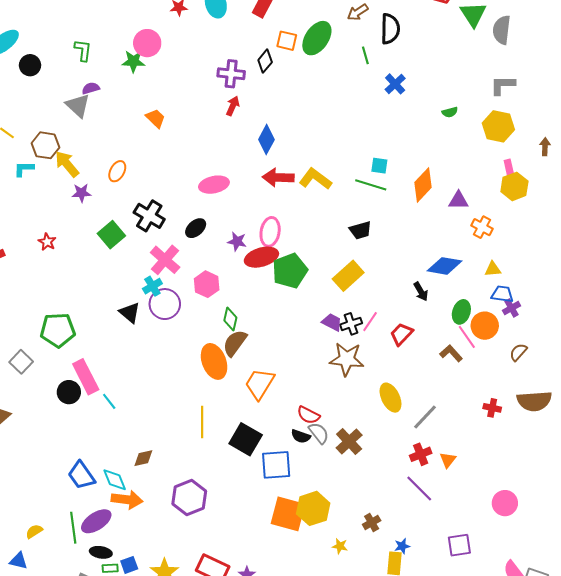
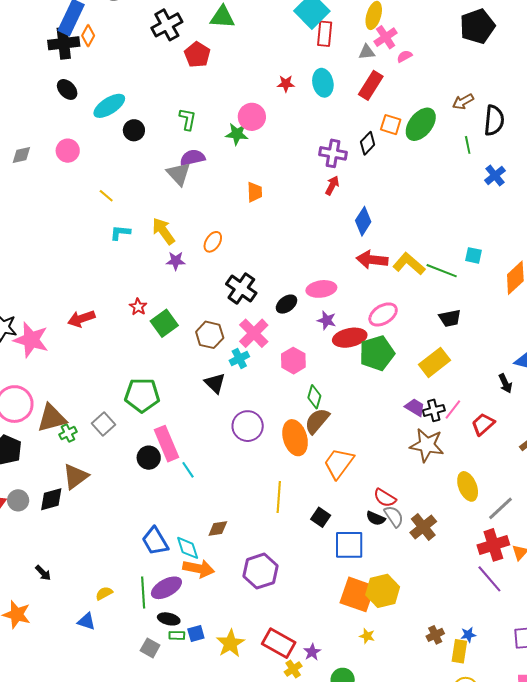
purple semicircle: (91, 88) -> (193, 158), size x1.4
orange trapezoid: (156, 118) -> (255, 192), turned 40
brown hexagon: (45, 145) -> (210, 335), moved
pink ellipse: (214, 185) -> (321, 289), moved
green line: (371, 185) -> (442, 271), moved
pink ellipse: (270, 232) -> (383, 314), moved, turned 44
green square: (111, 235) -> (164, 323), moved
purple circle: (165, 304) -> (248, 426), moved
black square: (246, 439) -> (321, 517), size x0.6
red cross: (421, 454) -> (493, 545), size x1.4
brown cross: (372, 522) -> (435, 635), moved
yellow star: (340, 546) -> (367, 636), moved

